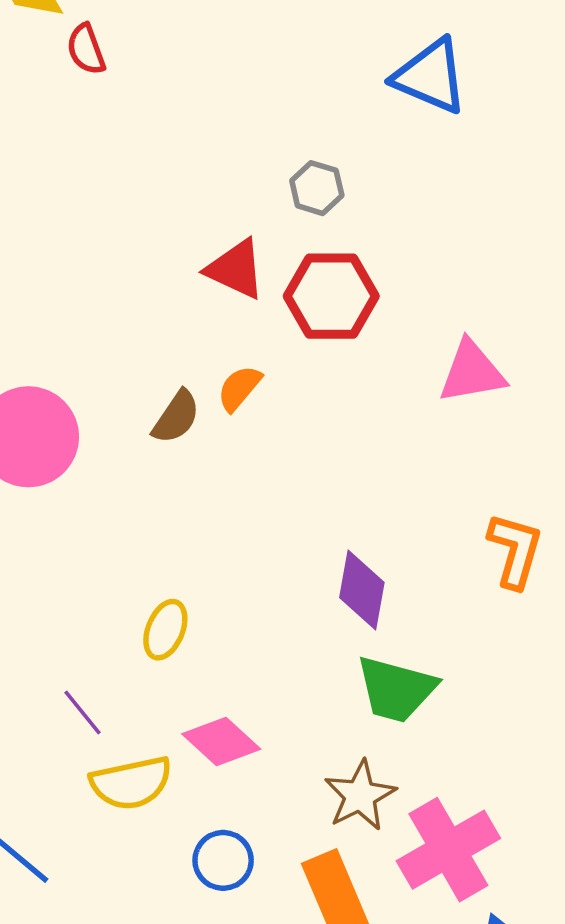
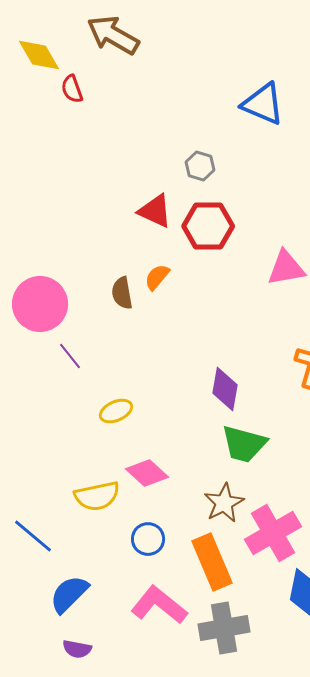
brown semicircle: (176, 417) -> (122, 293), turned 136
yellow ellipse: (165, 630) -> (116, 411), turned 44
purple line: (82, 713) -> (70, 356), moved

